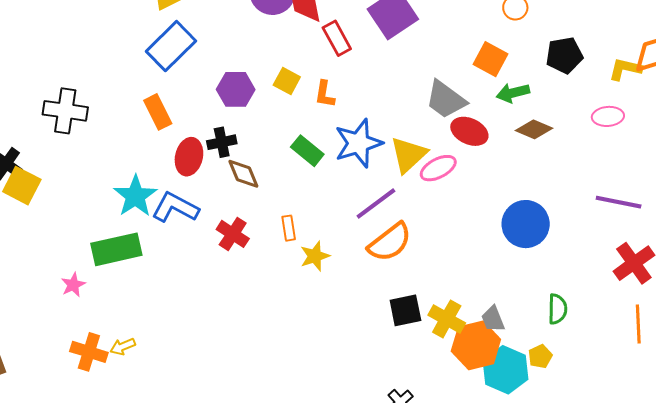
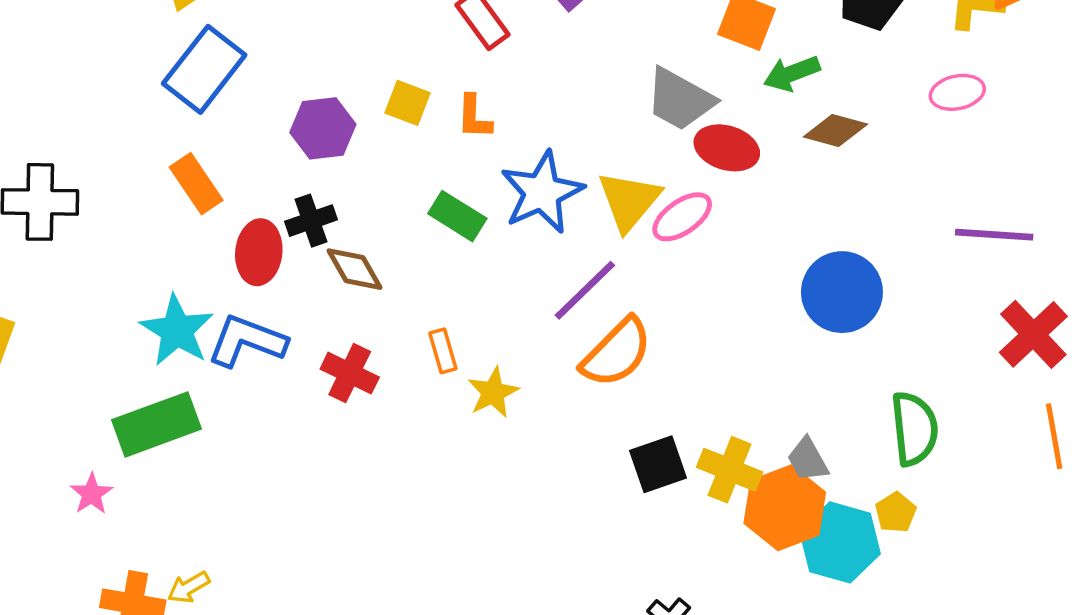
green semicircle: (557, 309) -> (914, 429), size x1.4

